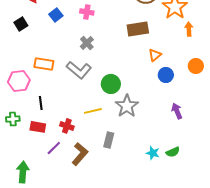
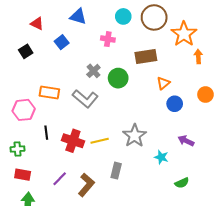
pink cross: (87, 12) -> (108, 39), moved
green circle: (111, 84) -> (118, 78), moved
purple arrow: (177, 111) -> (186, 141), turned -42
red cross: (67, 126) -> (73, 141), moved, size x1.5
red rectangle: (38, 127) -> (23, 175), moved
cyan star: (153, 153) -> (161, 157), moved

